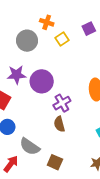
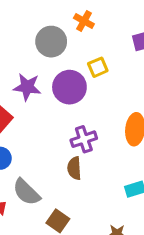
yellow square: (62, 39) -> (98, 67), moved
purple circle: (42, 81) -> (69, 87), moved

